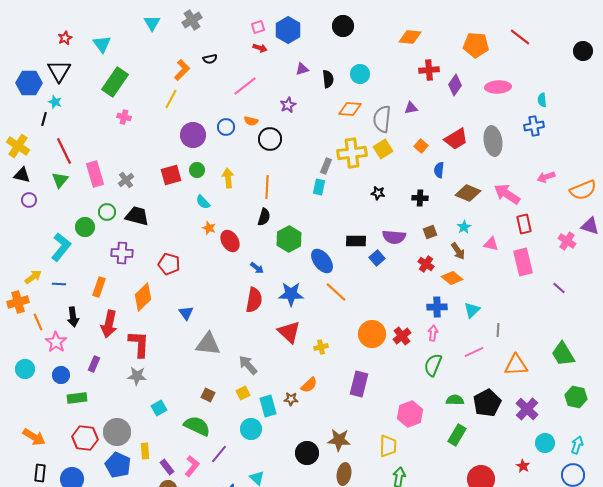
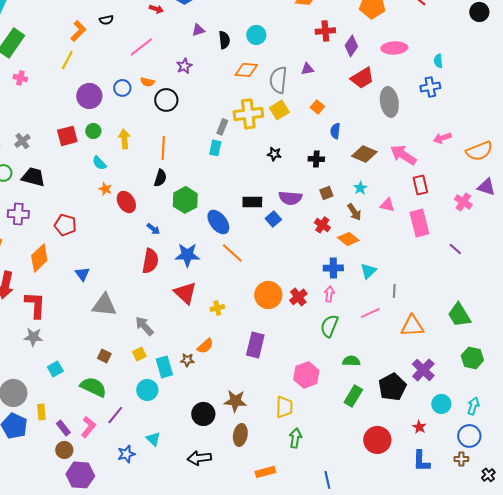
red trapezoid: (456, 139) -> (362, 78), moved
black pentagon: (487, 403) -> (392, 387), moved

